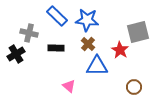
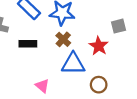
gray square: (138, 32) -> (119, 26), size x0.6
brown circle: (134, 87) -> (99, 85), moved

